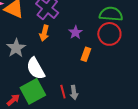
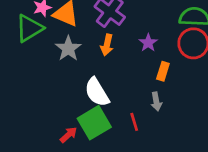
gray star: (16, 48) -> (68, 49), moved
gray arrow: (74, 92) -> (156, 102), moved

